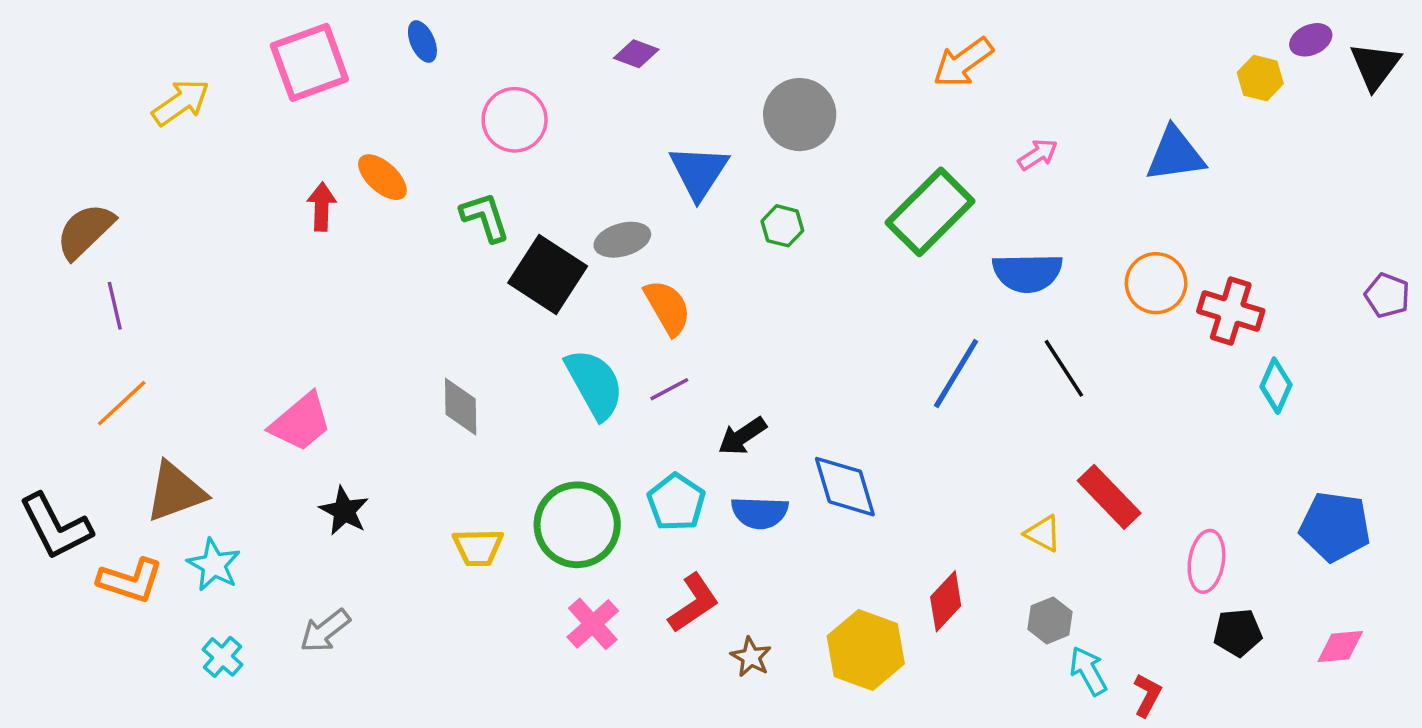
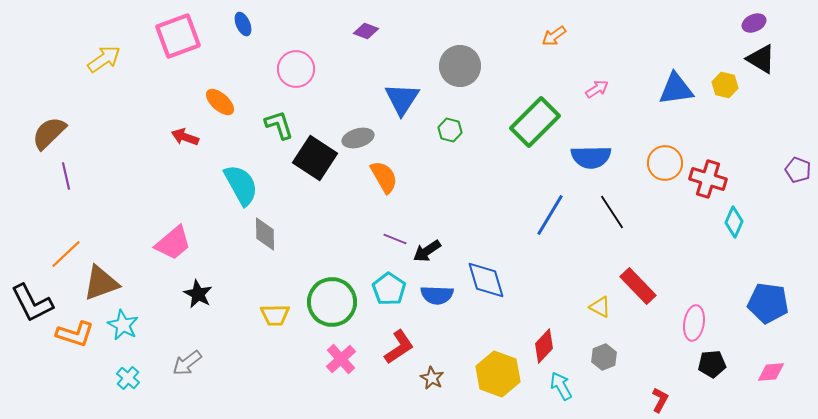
orange arrow: (963, 62) -> (554, 36), size x0.7
black triangle: (1375, 66) -> (761, 59), moved, turned -36
yellow hexagon: (1260, 78) -> (725, 85), moved
red arrow: (322, 207) -> (185, 137), moved, turned -72
cyan semicircle: (595, 384) -> (241, 185), moved
purple line: (669, 389) -> (395, 239), moved, turned 50
orange line: (122, 403) -> (66, 254), moved
cyan arrow: (1088, 671) -> (561, 386), moved

